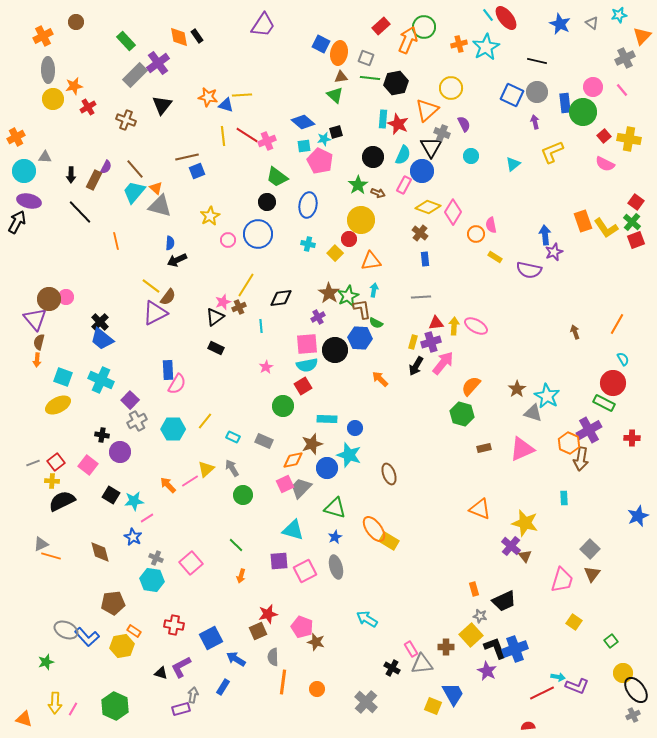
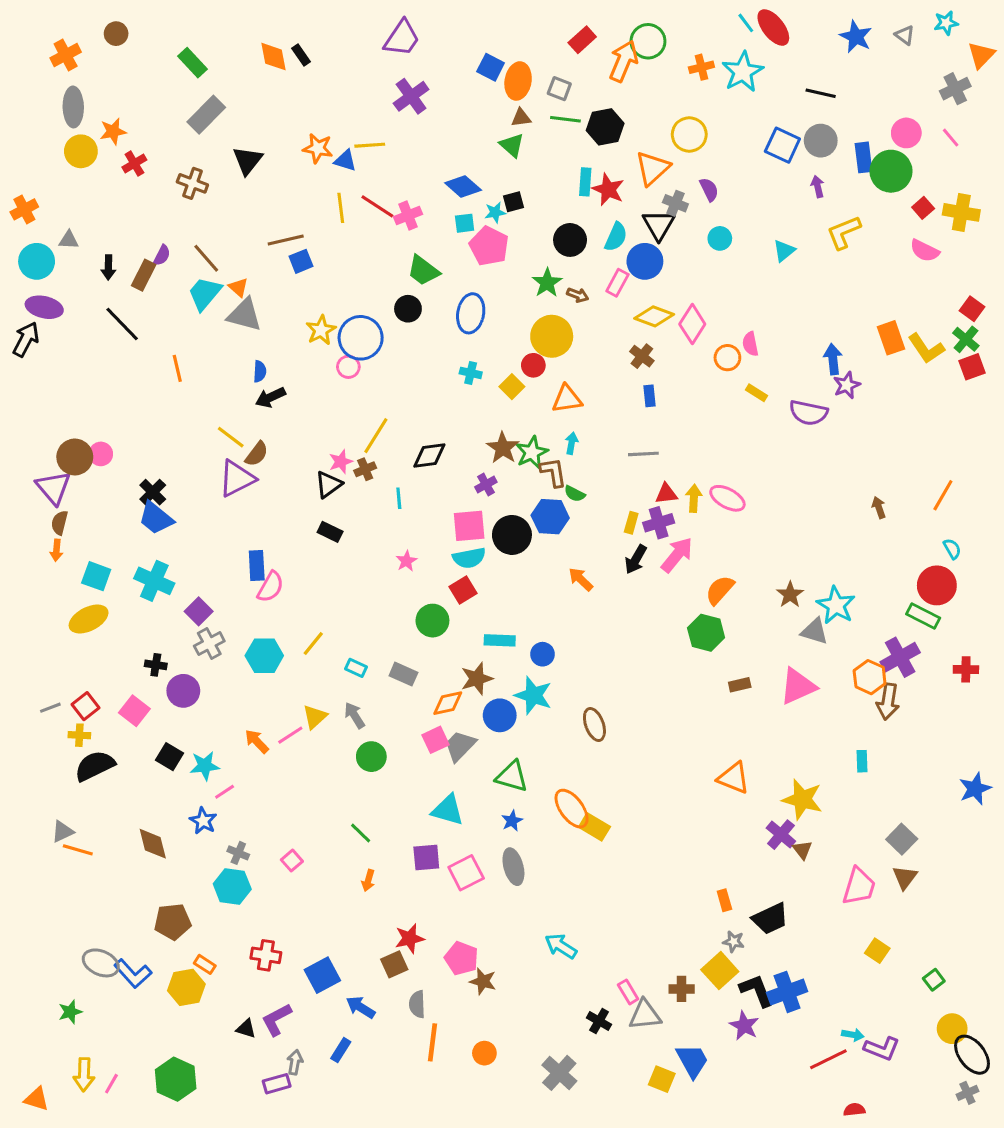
purple cross: (158, 63) -> (411, 96), moved
blue circle: (258, 234) -> (361, 338), moved
pink square: (191, 563) -> (292, 861), size x0.6
red semicircle: (528, 726) -> (854, 1110), moved

